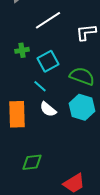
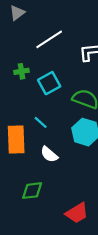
cyan line: (40, 86) -> (41, 122), moved
white semicircle: (48, 109) -> (49, 154), moved

